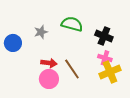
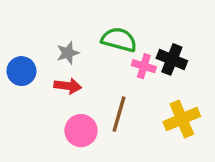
pink cross: (105, 58) -> (144, 66), moved
red arrow: (49, 63) -> (68, 86), moved
brown line: (72, 69) -> (119, 114), turned 50

